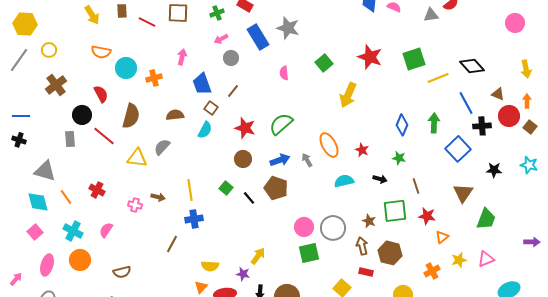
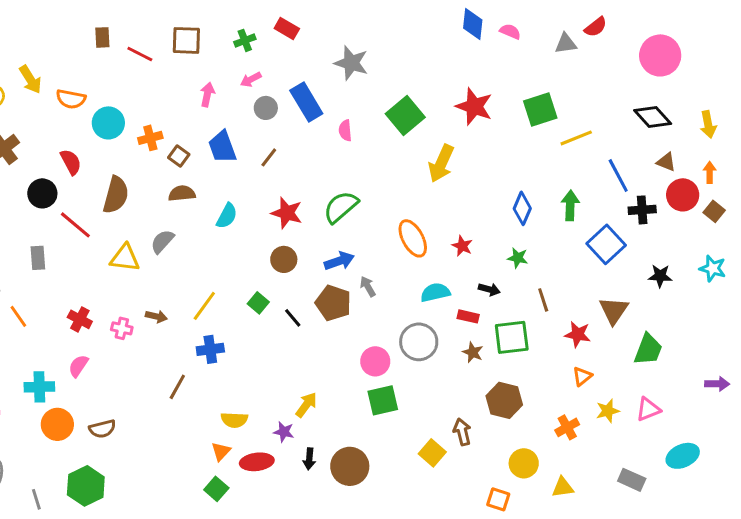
yellow arrow: (92, 15) -> (30, 79), moved
pink circle: (515, 23) -> (660, 55), moved, size x1.4
blue rectangle: (258, 37) -> (306, 102), moved
pink arrow: (182, 57) -> (207, 94), moved
green square: (324, 63) -> (405, 115), size x1.4
black diamond: (472, 66) -> (653, 117), moved
brown square: (211, 108) -> (179, 156), moved
gray rectangle: (70, 139) -> (38, 258), moved
gray arrow: (307, 160) -> (368, 286), moved
red cross: (97, 190) -> (80, 319), moved
yellow line: (190, 190) -> (204, 306), turned 45
red star: (427, 216) -> (578, 334), moved
gray circle: (333, 228) -> (419, 342), moved
cyan cross: (73, 231) -> (39, 387), moved, turned -30
brown arrow: (362, 246) -> (462, 432), moved
orange circle: (80, 260) -> (57, 424), moved
red rectangle: (366, 272) -> (468, 316), moved

